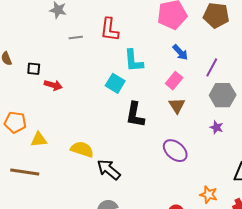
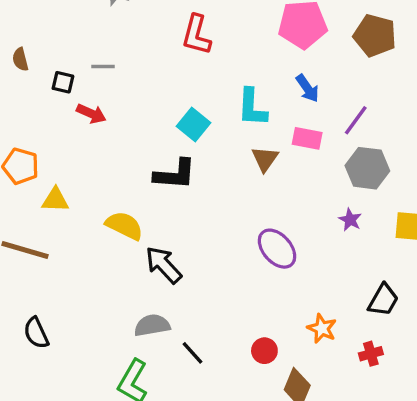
gray line: (76, 37) -> (103, 67), moved
cyan L-shape: (133, 61) -> (252, 107), moved
pink rectangle: (174, 81) -> (307, 138), moved, turned 54
brown triangle: (177, 106) -> (265, 159), moved
black L-shape: (135, 115) -> (175, 174), moved, turned -104

